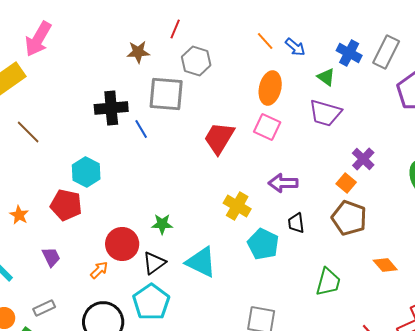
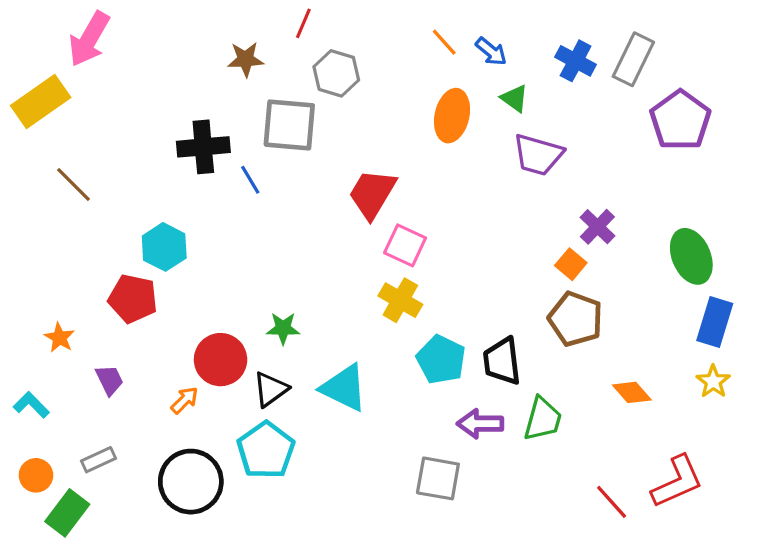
green triangle: (326, 77) -> (515, 98), moved
pink square: (267, 127) -> (405, 245), moved
purple arrow: (283, 183) -> (480, 424), moved
orange star: (19, 215) -> (59, 338), moved
black trapezoid: (296, 223) -> (502, 361), moved, size x1.5

